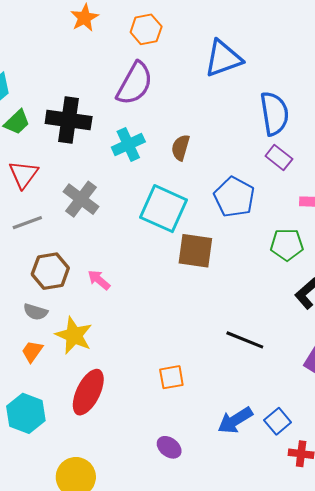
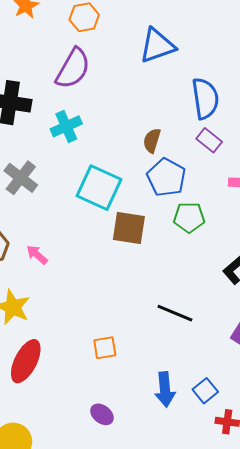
brown semicircle: (180, 148) -> (152, 141), moved
green pentagon: (287, 245) -> (189, 217), moved
blue arrow: (235, 420) -> (165, 389), turned -64

